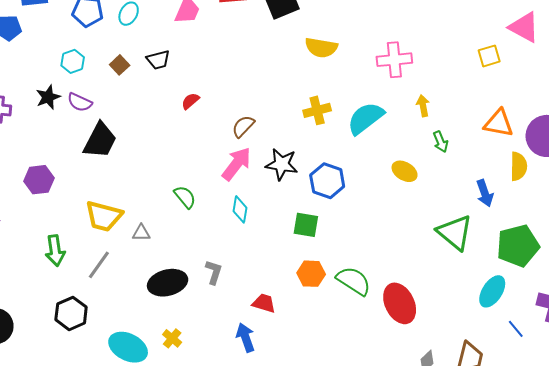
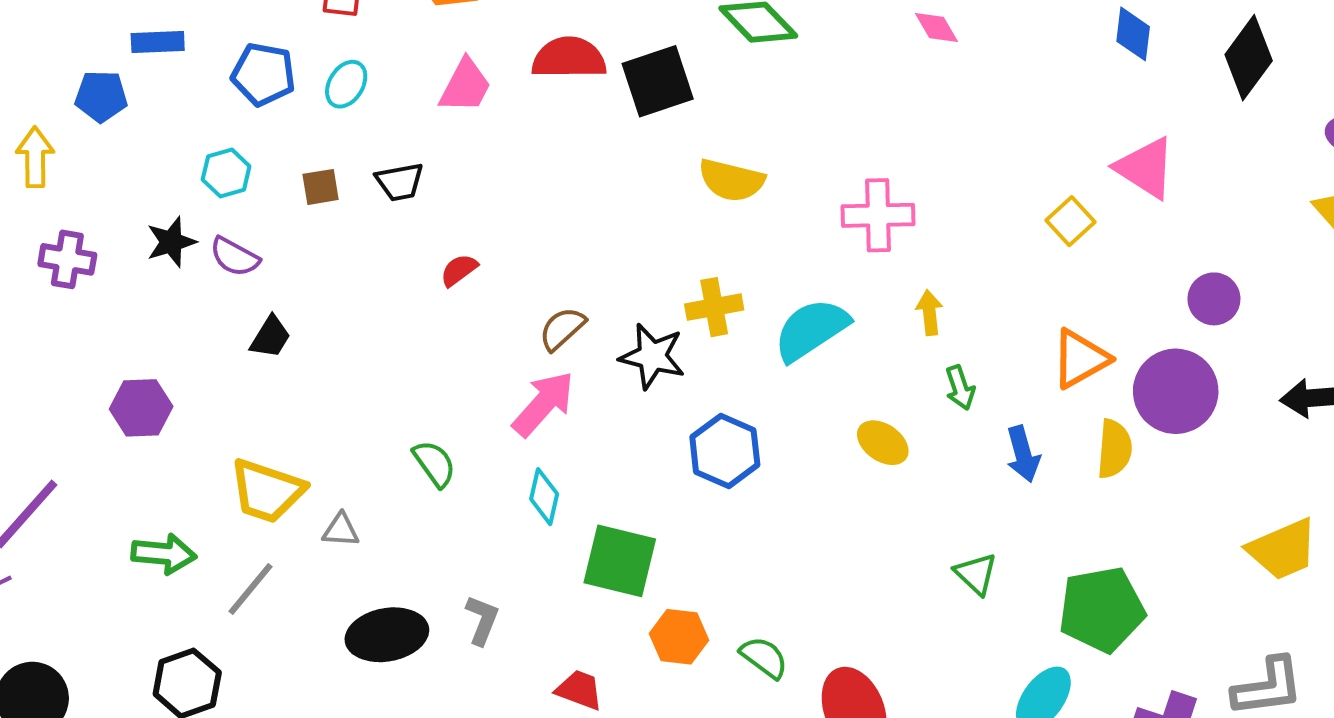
yellow square: (489, 56) -> (1071, 221), turned -30
brown square: (120, 65) -> (321, 187), turned 30
orange triangle: (499, 123) -> (1080, 359), turned -44
black trapezoid: (100, 140) -> (270, 337), size x0.6
black star: (282, 164) -> (652, 356), moved
blue arrow: (485, 193) -> (1023, 454), moved
green square: (306, 225) -> (620, 561), moved, size x1.4
green triangle: (455, 232) -> (976, 574), size x0.6
green arrow: (55, 251) -> (164, 554), turned -80
green semicircle: (354, 281) -> (764, 657), size x0.7

